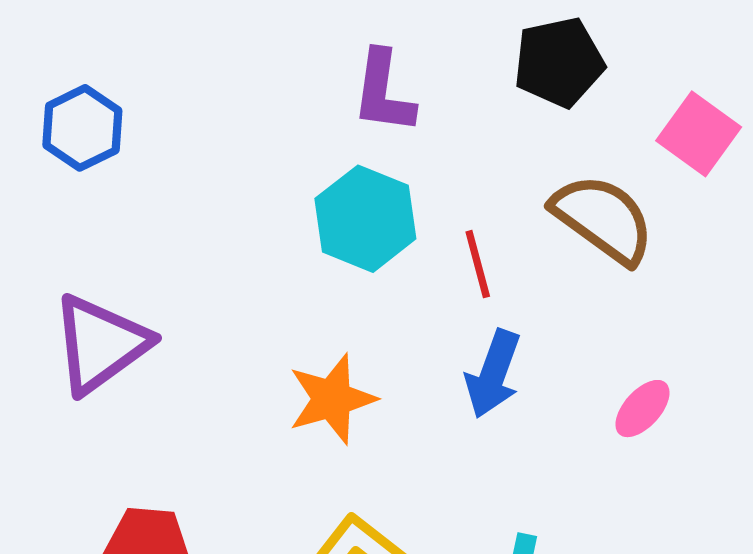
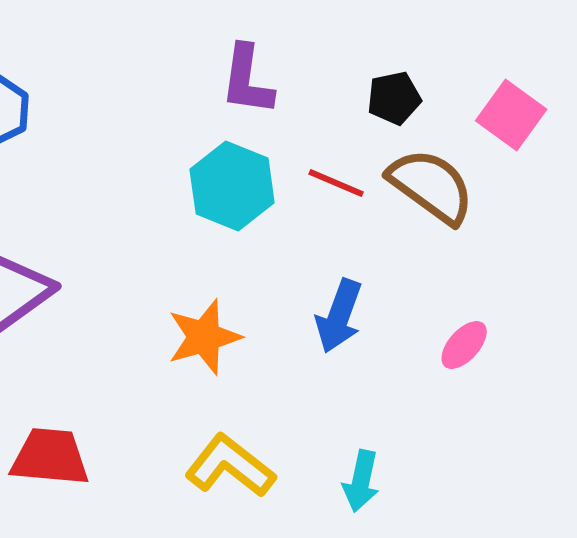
black pentagon: (559, 62) -> (394, 98), moved, size x0.7
red line: (478, 264) -> (336, 183), moved, turned -52

